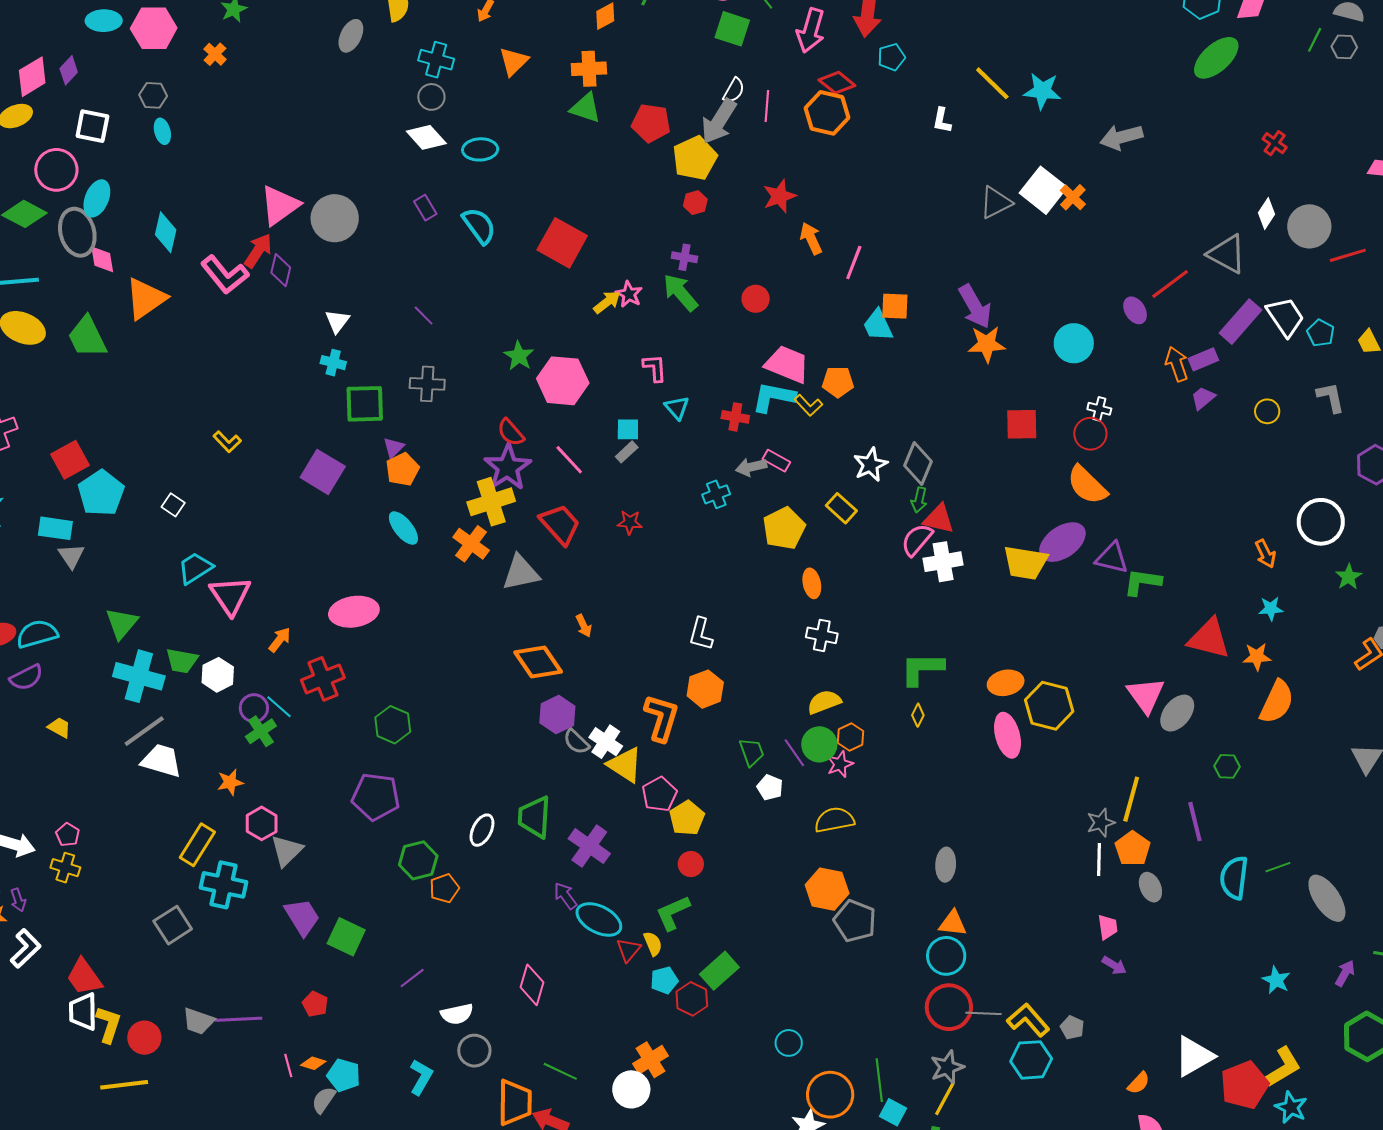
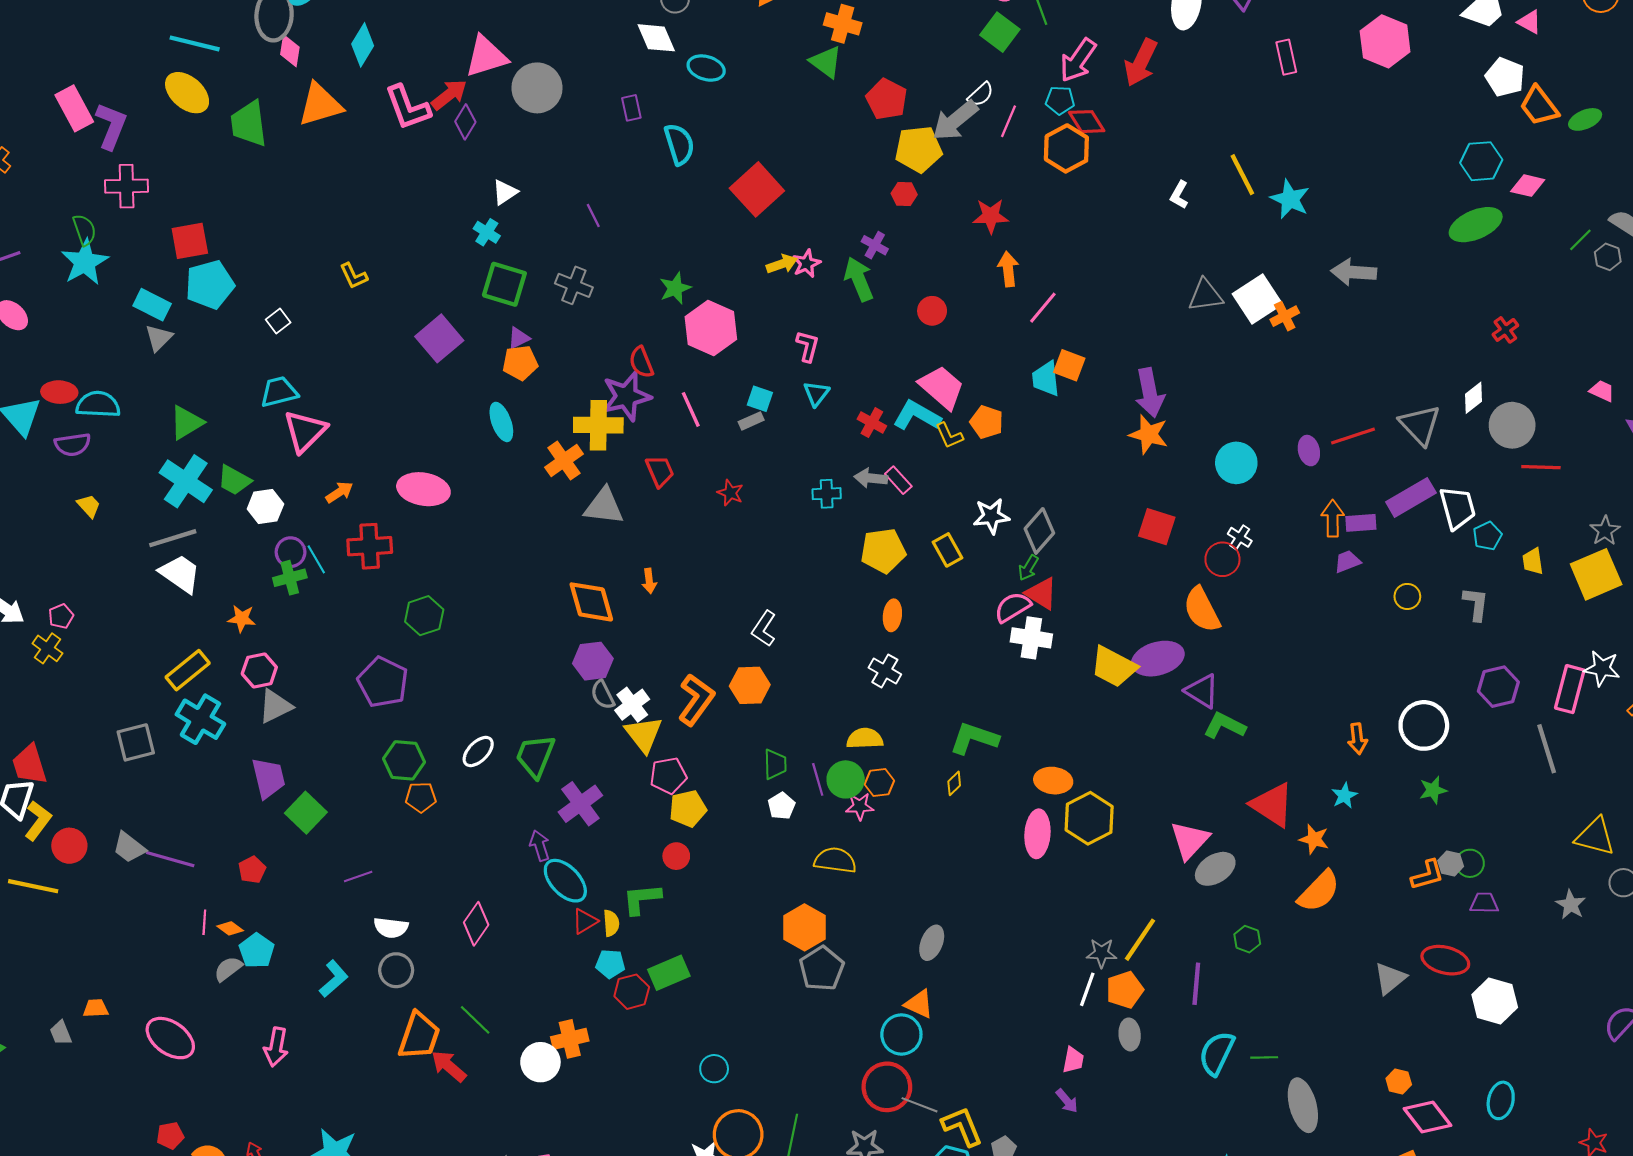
cyan pentagon: (891, 57) -> (1060, 100), moved
red trapezoid: (560, 524) -> (660, 471), size x0.7
cyan star: (1271, 609) -> (1344, 796), turned 30

